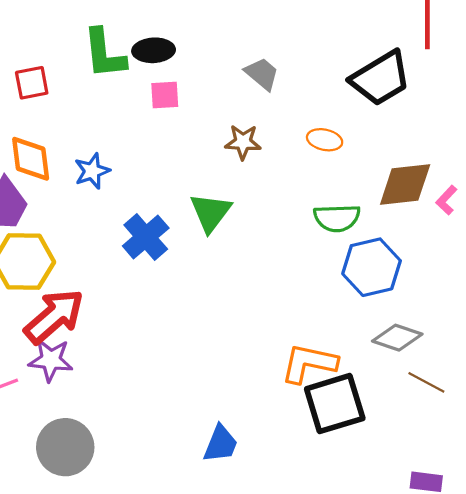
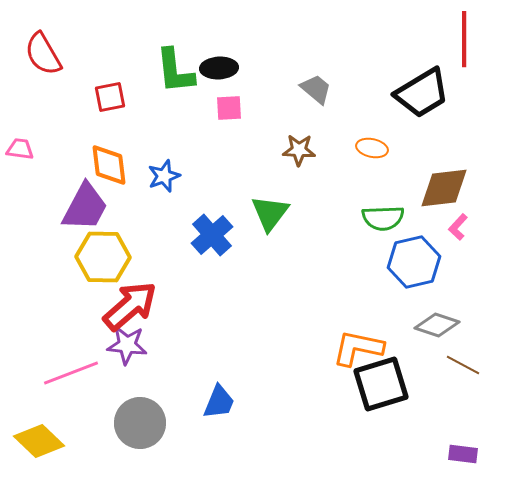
pink L-shape: (446, 200) -> (458, 227), moved
blue trapezoid: (221, 444) -> (219, 402), moved

